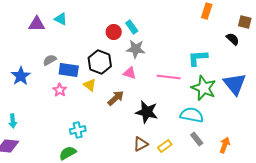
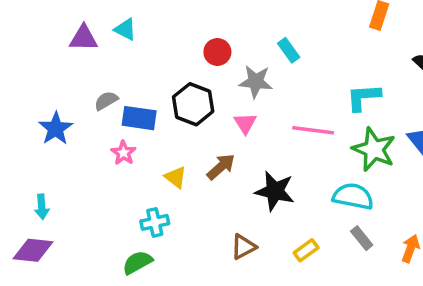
cyan rectangle: (132, 27) -> (289, 50), moved
pink triangle: (130, 73) -> (245, 123), turned 40
yellow triangle: (90, 85) -> (176, 177), moved
brown triangle: (141, 144) -> (243, 247), moved

